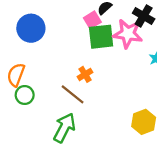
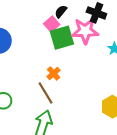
brown line: (73, 94) -> (46, 93), turned 30

